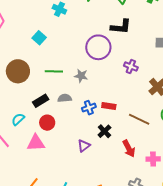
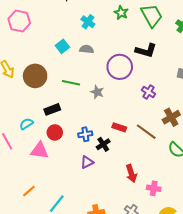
gray semicircle: (65, 98) -> (87, 49), moved
blue cross: (89, 108) -> (85, 134), moved
brown line: (139, 119) -> (146, 132), moved
black cross: (104, 131) -> (103, 144), moved

